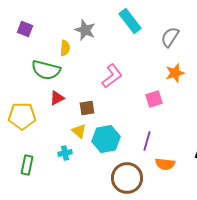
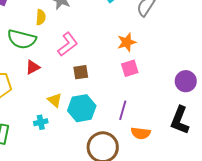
orange star: (175, 73) -> (127, 42), moved
pink L-shape: (112, 76) -> (68, 44), moved
brown square: (87, 108) -> (81, 72), moved

